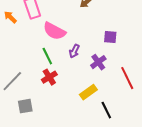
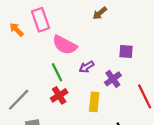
purple arrow: (74, 51) -> (87, 67), turned 32
yellow rectangle: (88, 92) -> (94, 102), moved, turned -48

